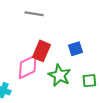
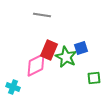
green star: (60, 75) -> (66, 57), moved

